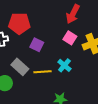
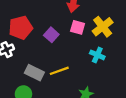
purple square: (37, 45) -> (51, 35), moved, turned 32
cyan cross: (64, 65) -> (97, 55), moved

